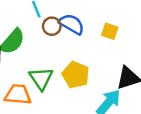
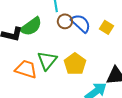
yellow square: (110, 31) -> (107, 27), moved

